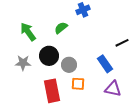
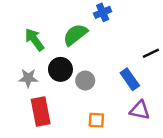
green semicircle: (61, 28) -> (75, 35), size x1.5
orange square: (78, 84) -> (96, 120), moved
red rectangle: (52, 91) -> (41, 111), moved

